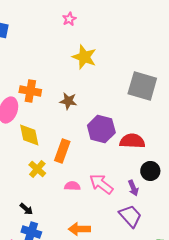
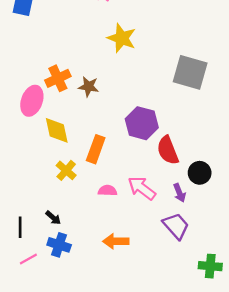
orange cross: (30, 91) -> (58, 78), turned -35
brown star: (68, 101) -> (89, 87), moved
red semicircle: (132, 141) -> (168, 150), moved, turned -115

